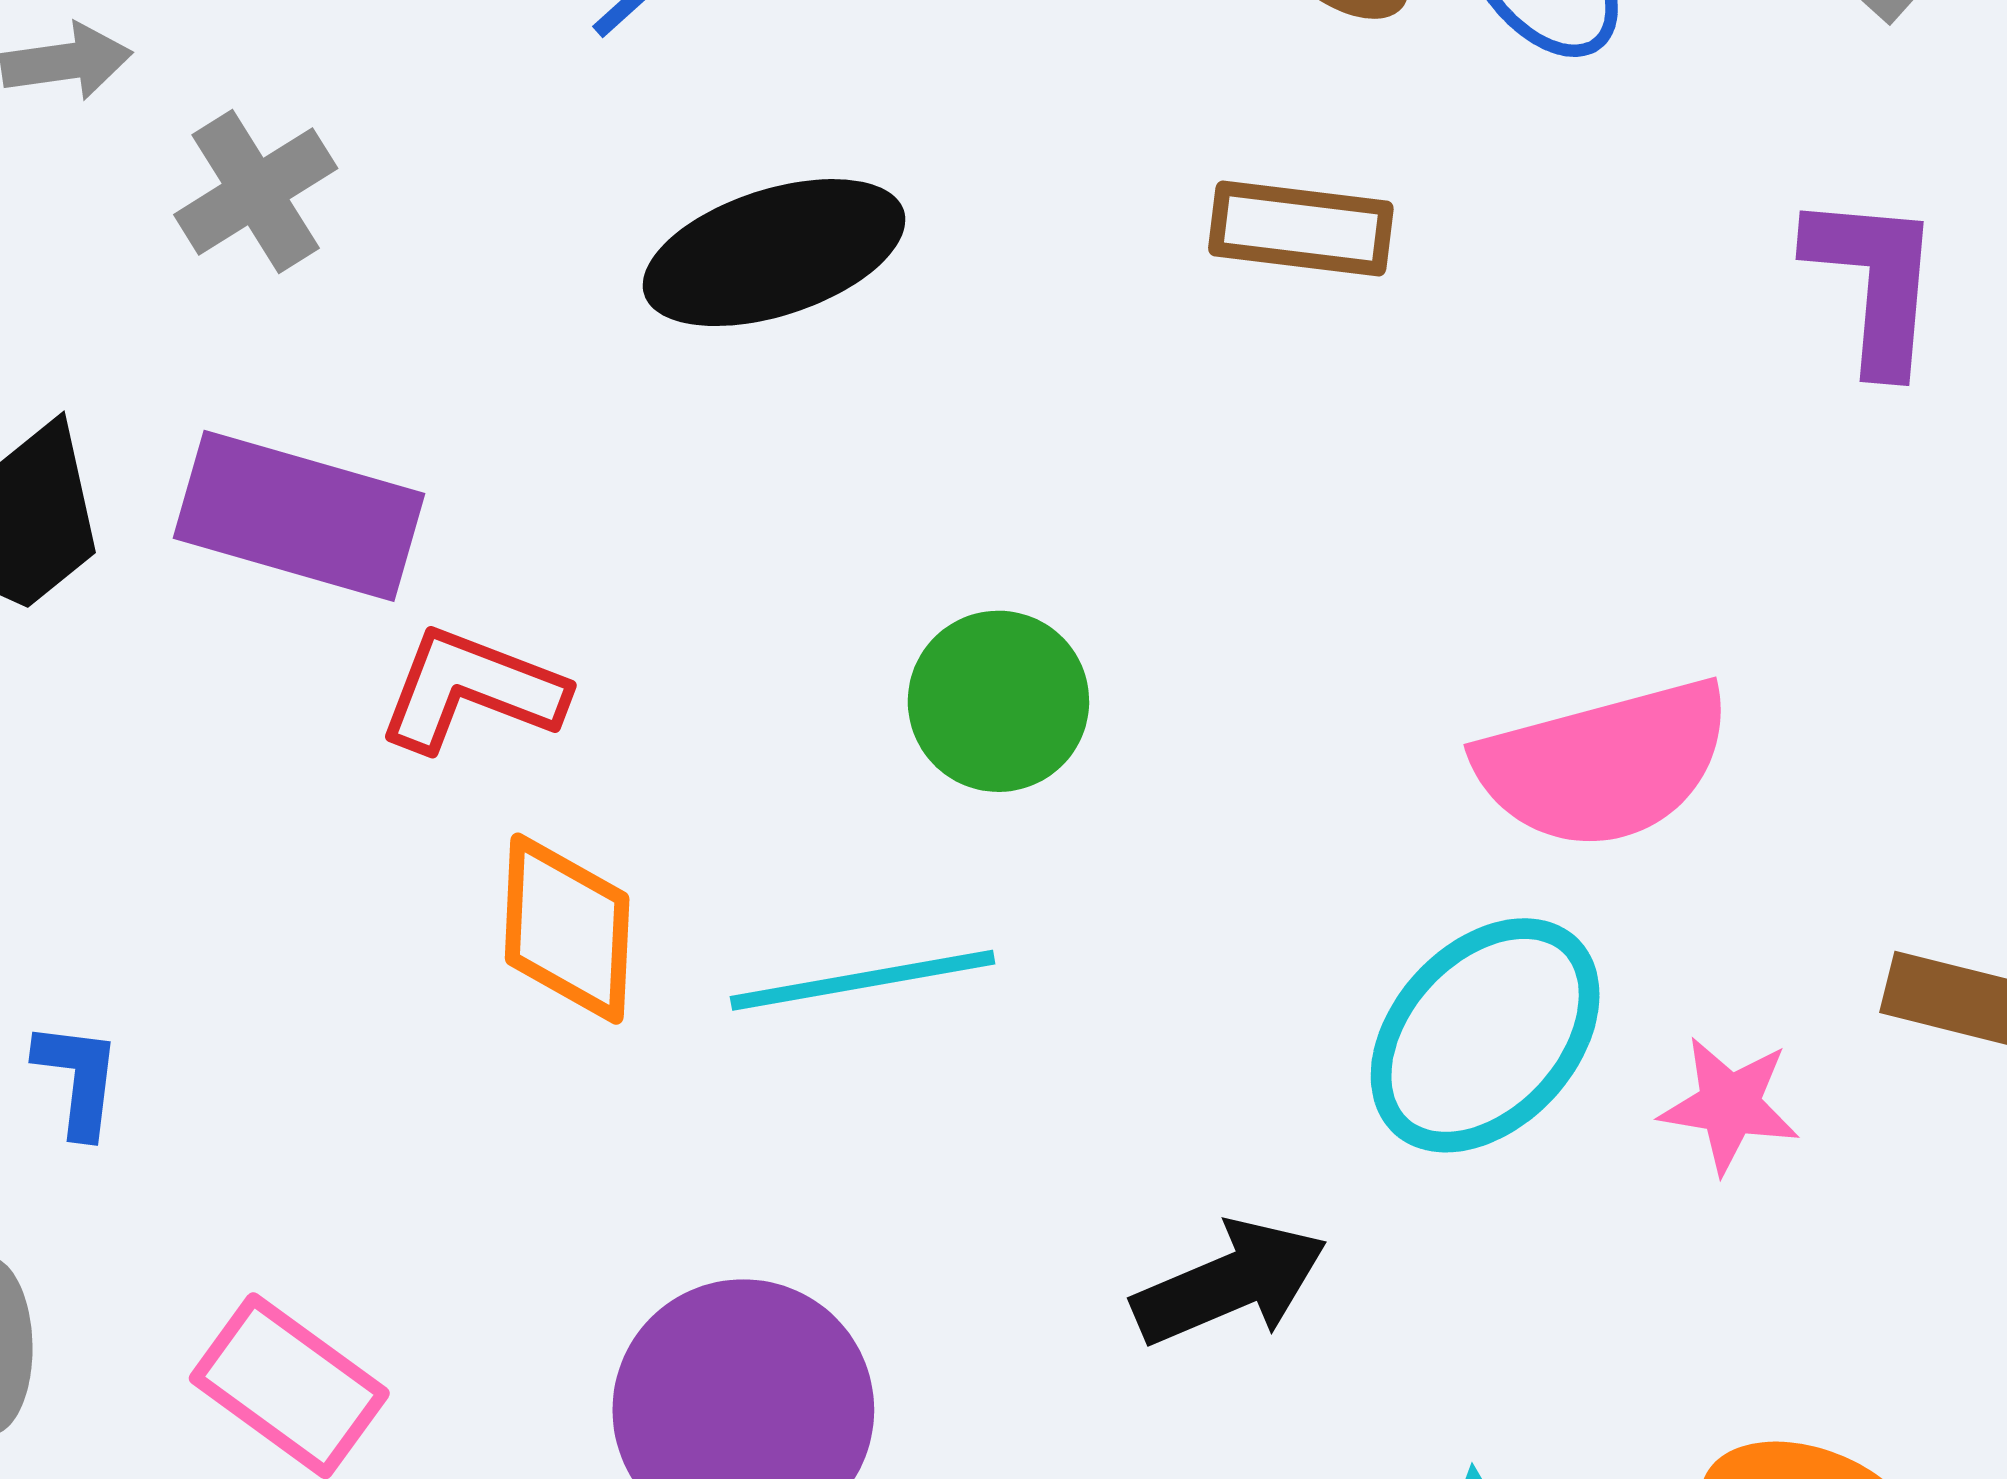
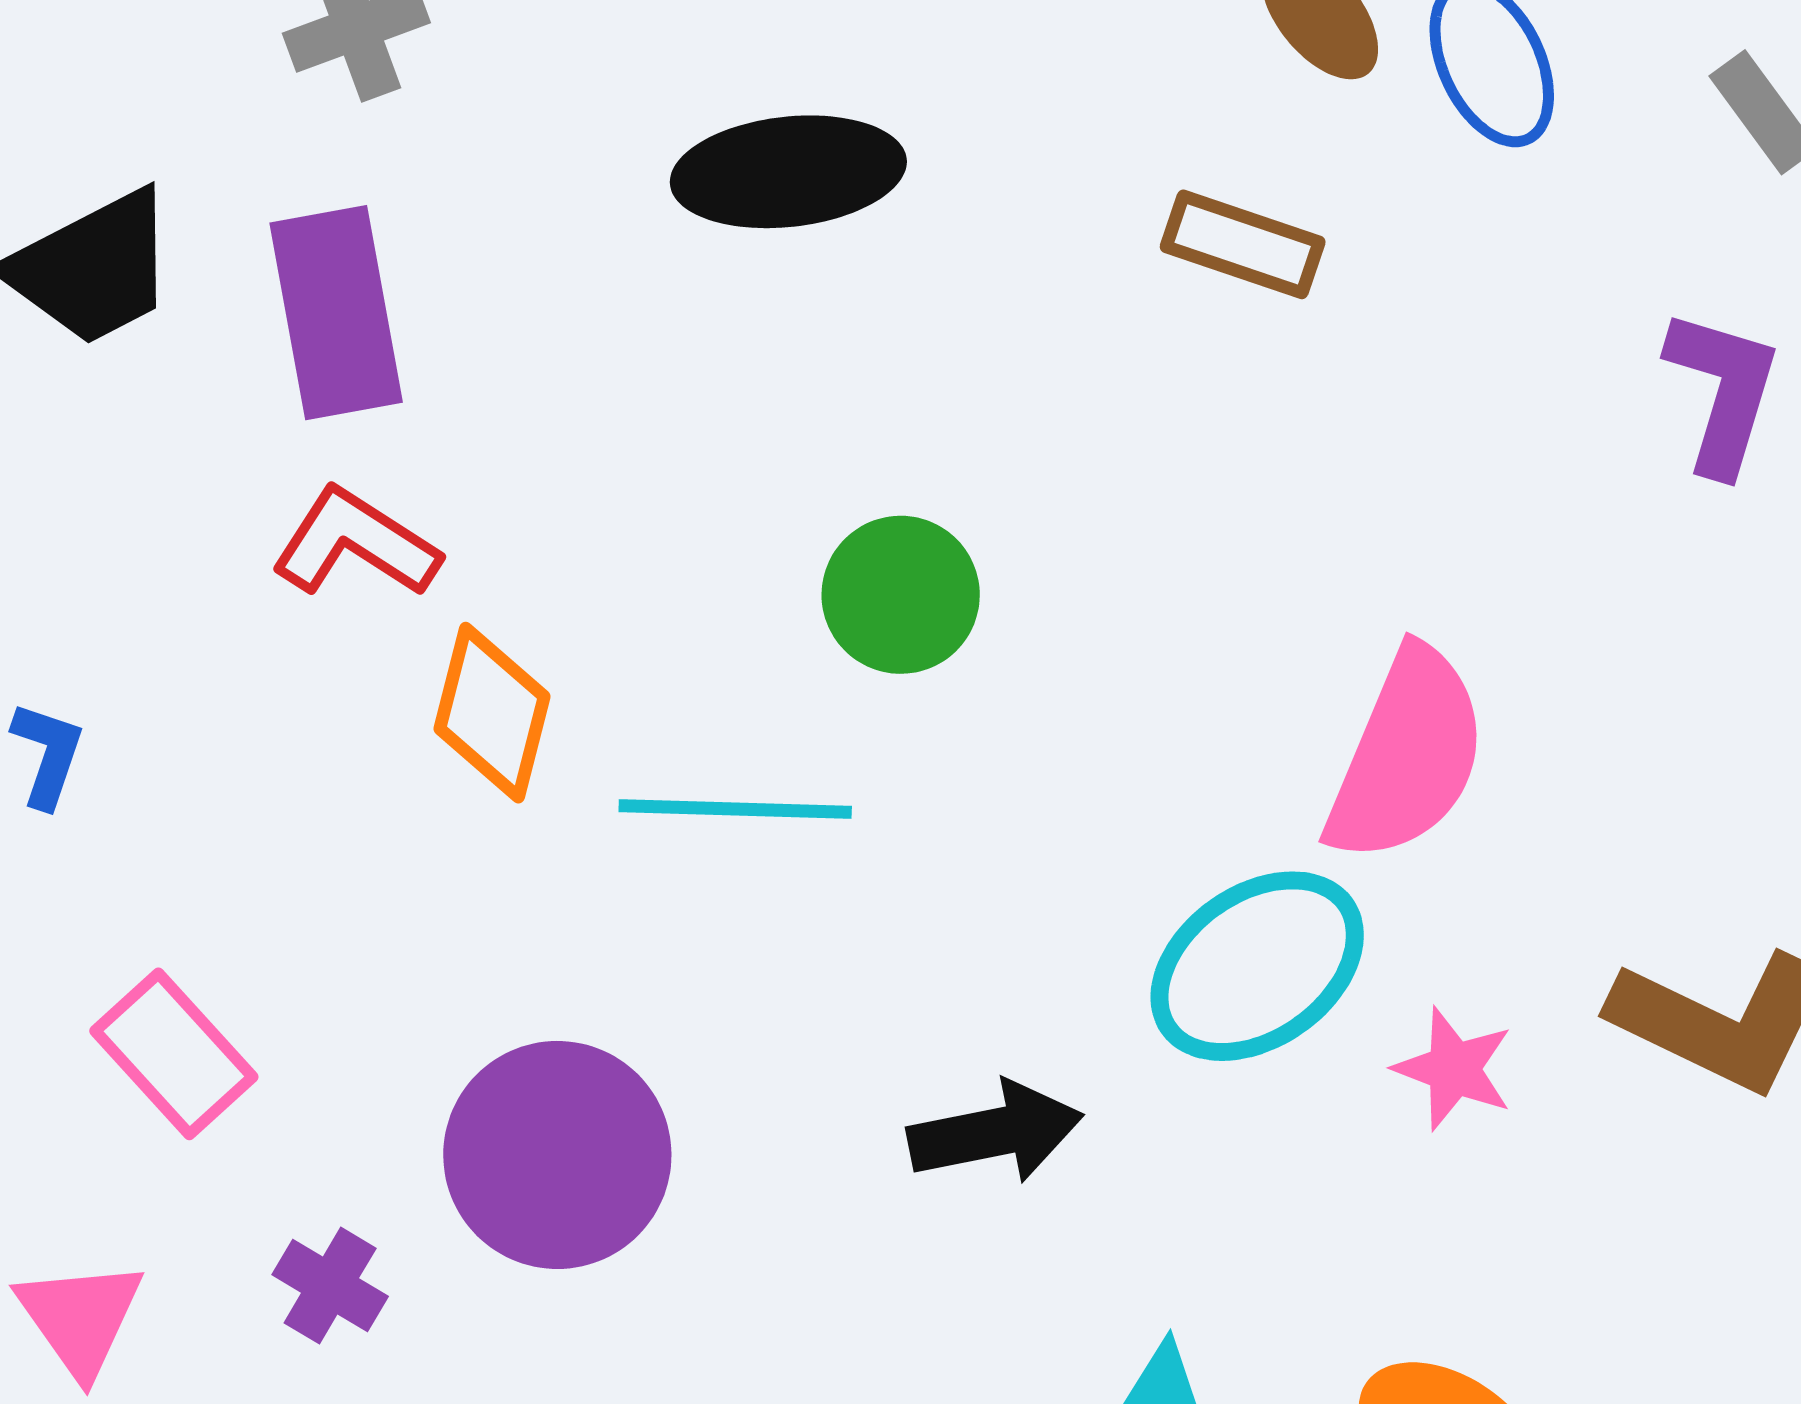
purple rectangle: (299, 516) -> (336, 313), turned 52
red L-shape: (472, 690) -> (356, 543), moved
pink semicircle: (1604, 764) -> (1407, 755), turned -64

